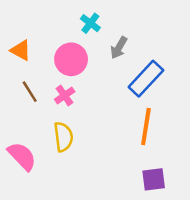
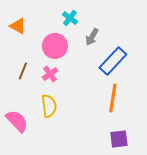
orange triangle: (21, 50) -> (18, 26), moved
brown line: (30, 92) -> (23, 71), turned 54

